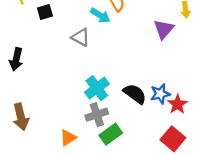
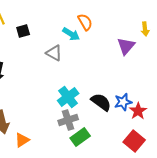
orange triangle: (68, 138) -> (22, 140), moved

